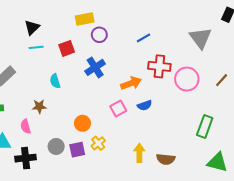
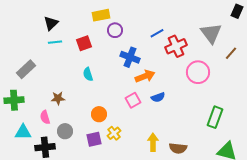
red cross: (159, 66) -> (176, 46), moved, turned -30
blue cross: (95, 67) -> (130, 57), moved, turned -36
brown line: (222, 80) -> (231, 53), moved
cyan semicircle: (55, 81) -> (88, 74), moved
gray circle: (56, 146) -> (65, 131), moved

